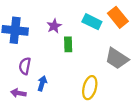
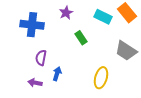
purple star: (54, 26) -> (66, 13), moved
green rectangle: (68, 44) -> (81, 38), turned -32

